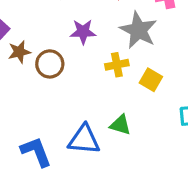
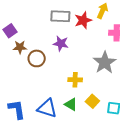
gray star: (138, 30) -> (105, 63), moved
yellow cross: (117, 65) -> (75, 80), moved
yellow square: (151, 80) -> (92, 101), moved

